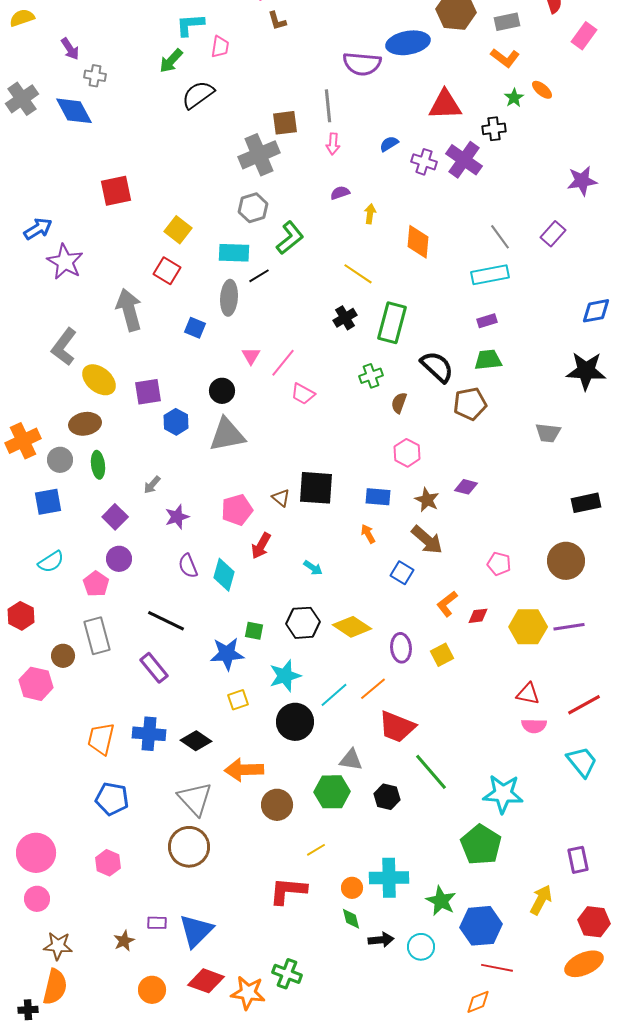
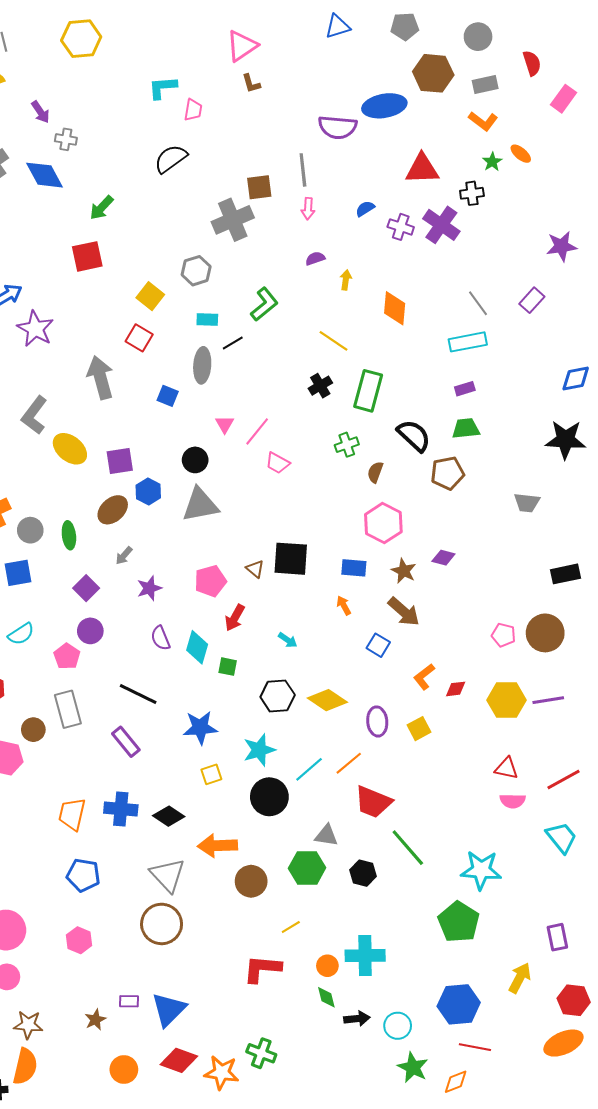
green arrow: (171, 61) -> (101, 208), moved
gray hexagon: (253, 208) -> (196, 271), moved
cyan rectangle: (234, 253) -> (207, 320), size x0.7
brown ellipse: (85, 424) -> (113, 510), moved, turned -32
pink hexagon: (407, 453) -> (383, 523), size x1.4
pink pentagon: (499, 564) -> (503, 635), moved
green square: (254, 631) -> (228, 667), moved
green star: (441, 901) -> (413, 1067), moved

